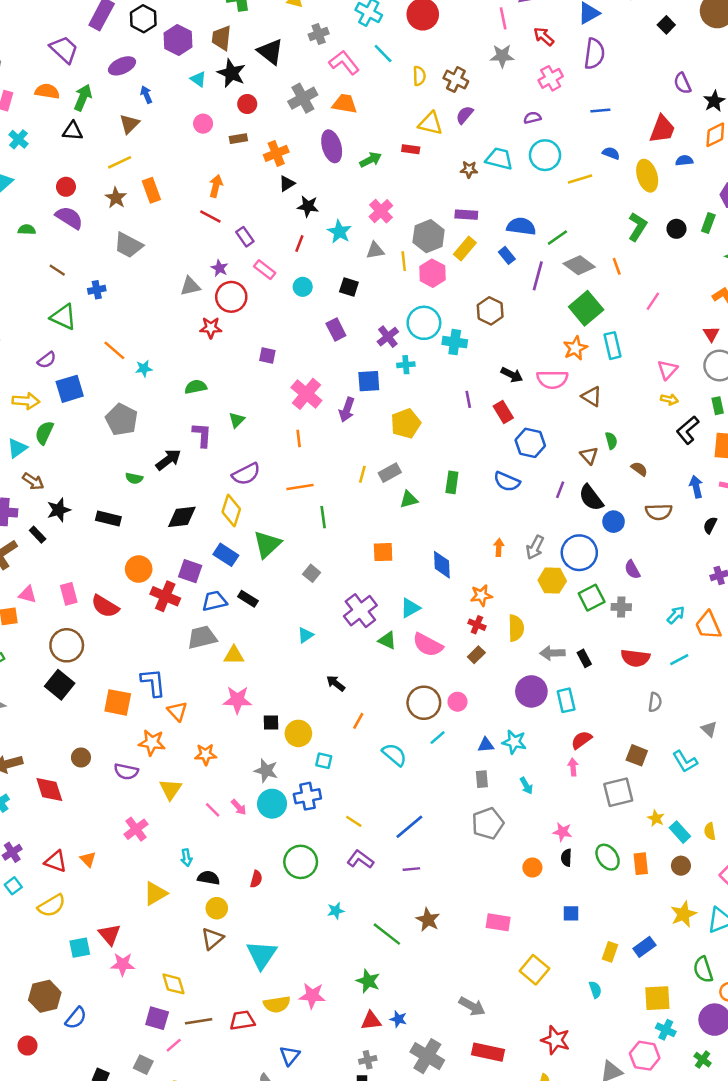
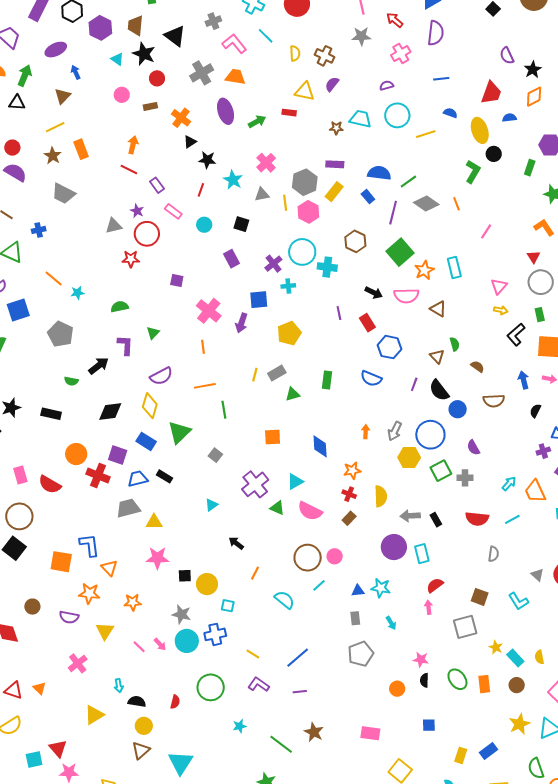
orange cross: (276, 153) -> (181, 118), turned -30
black circle: (676, 229) -> (494, 154), moved
green square: (586, 308) -> (400, 252), moved

